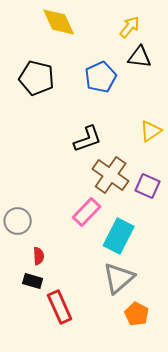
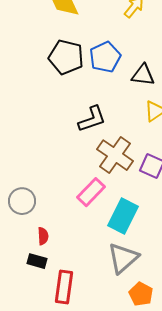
black triangle: (140, 57) -> (143, 75), moved
black pentagon: (37, 78) -> (66, 57), moved
red rectangle: (60, 307) -> (64, 287), turned 32

